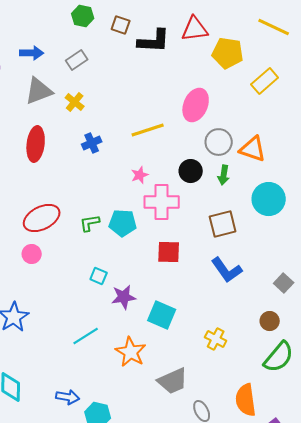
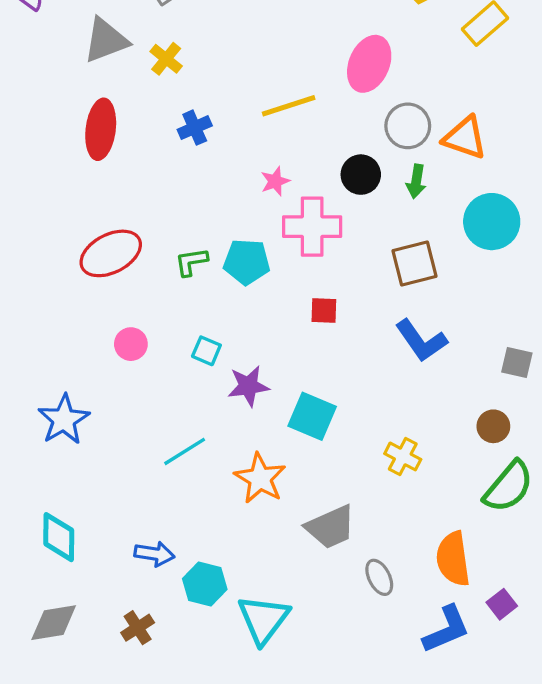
red square: (169, 252) -> (324, 311), size x0.7
pink circle: (32, 254) -> (131, 344), moved
gray square: (284, 283) -> (517, 363), turned -30

